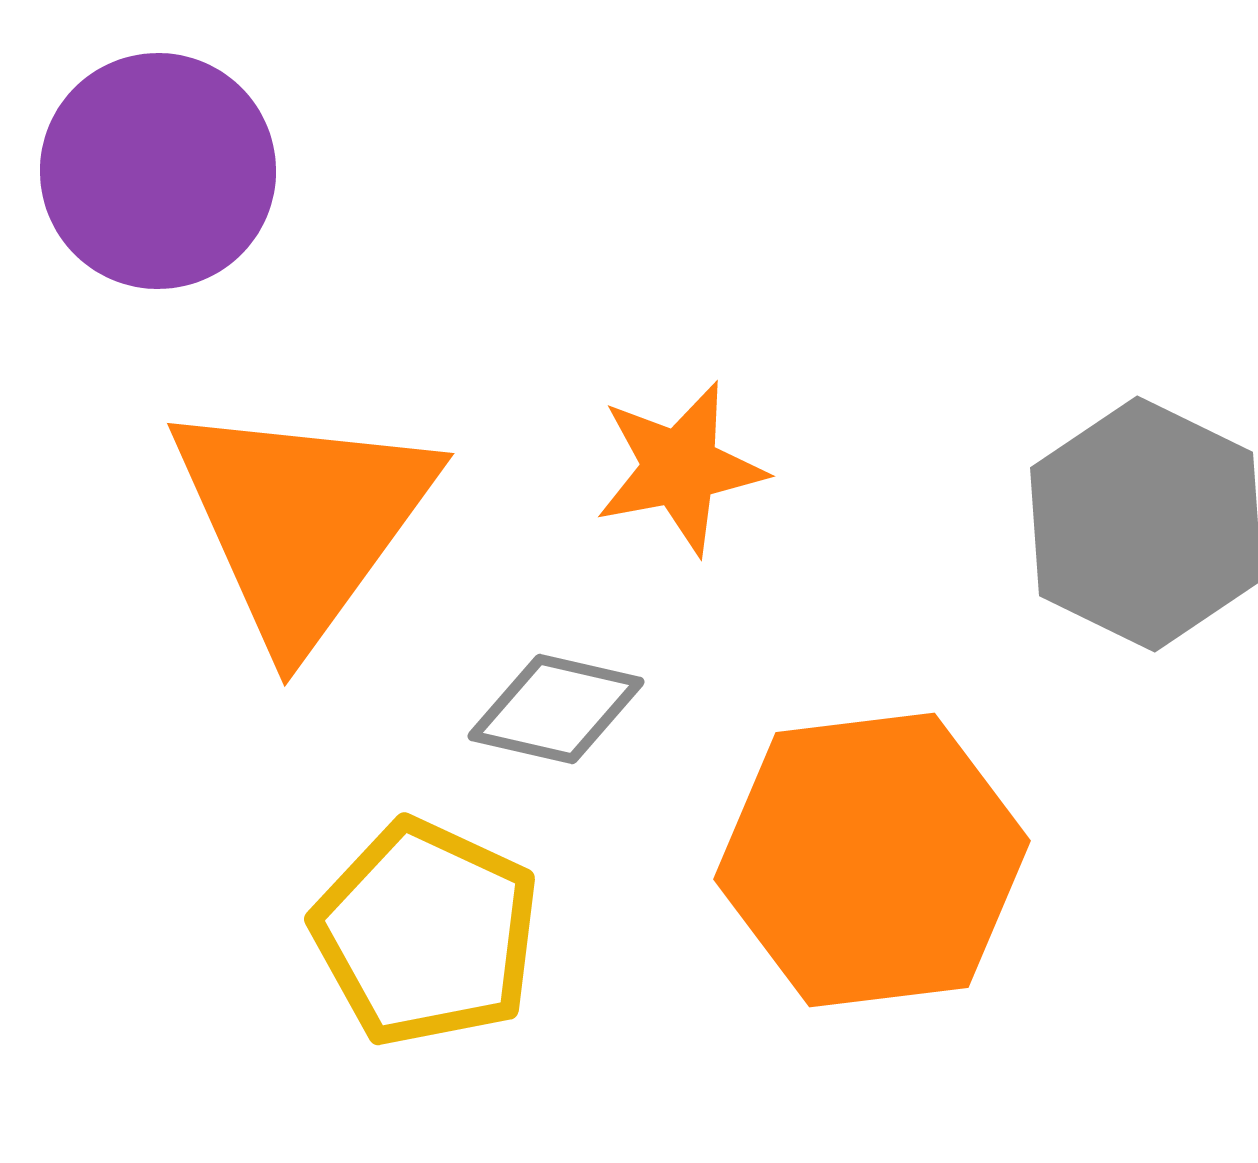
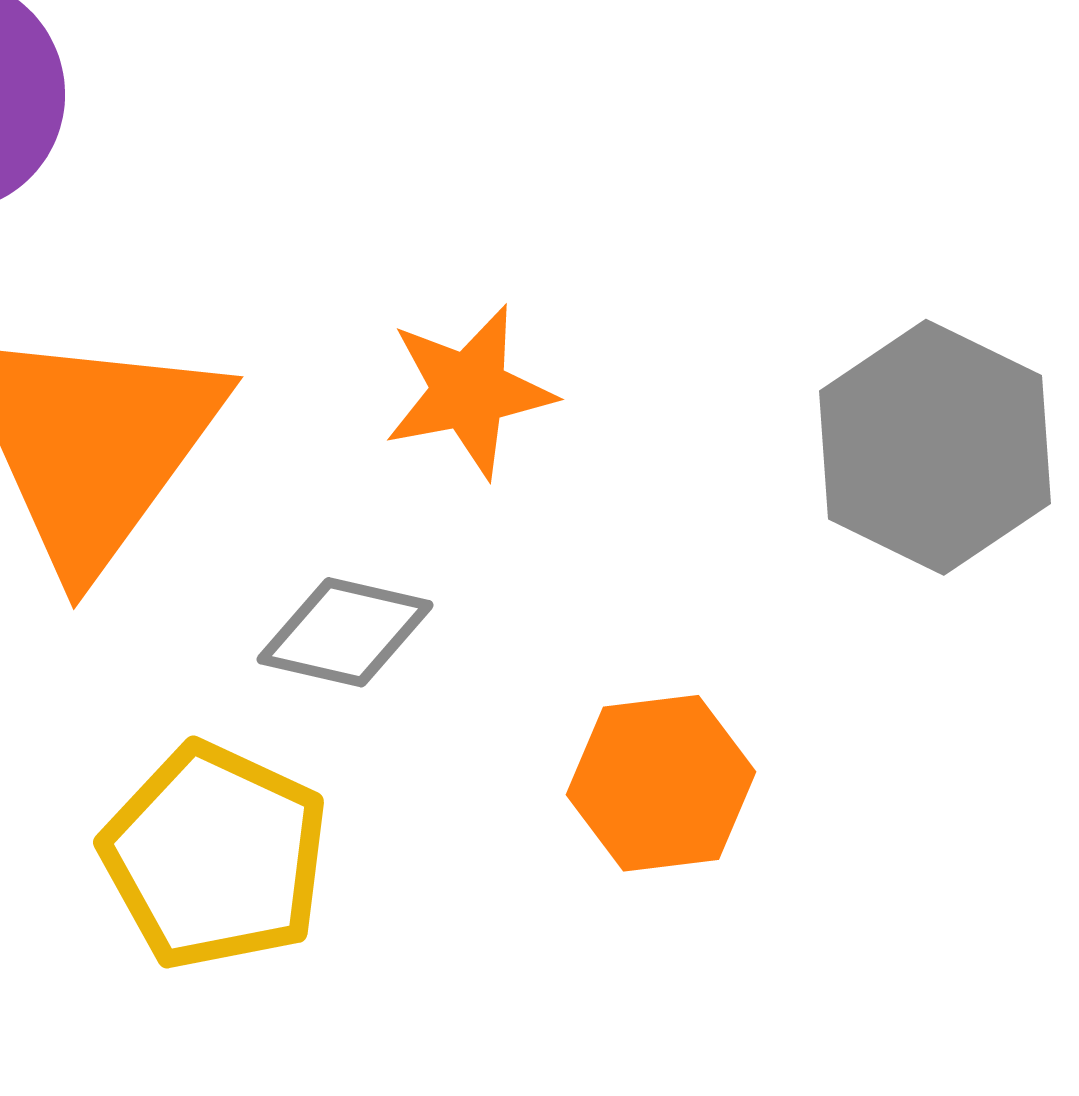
orange hexagon: (872, 860) -> (661, 783), size x0.6

